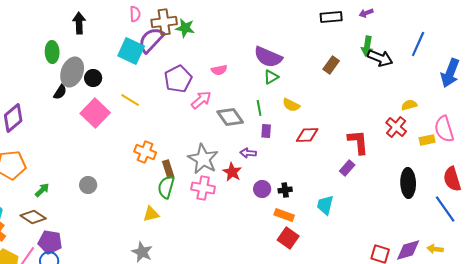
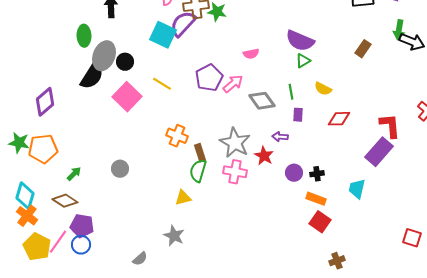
purple pentagon: (178, 79) -> (209, 78), moved
black semicircle: (60, 92) -> (92, 76), size x1.8
purple rectangle: (347, 168) -> (379, 152), size x1.8

